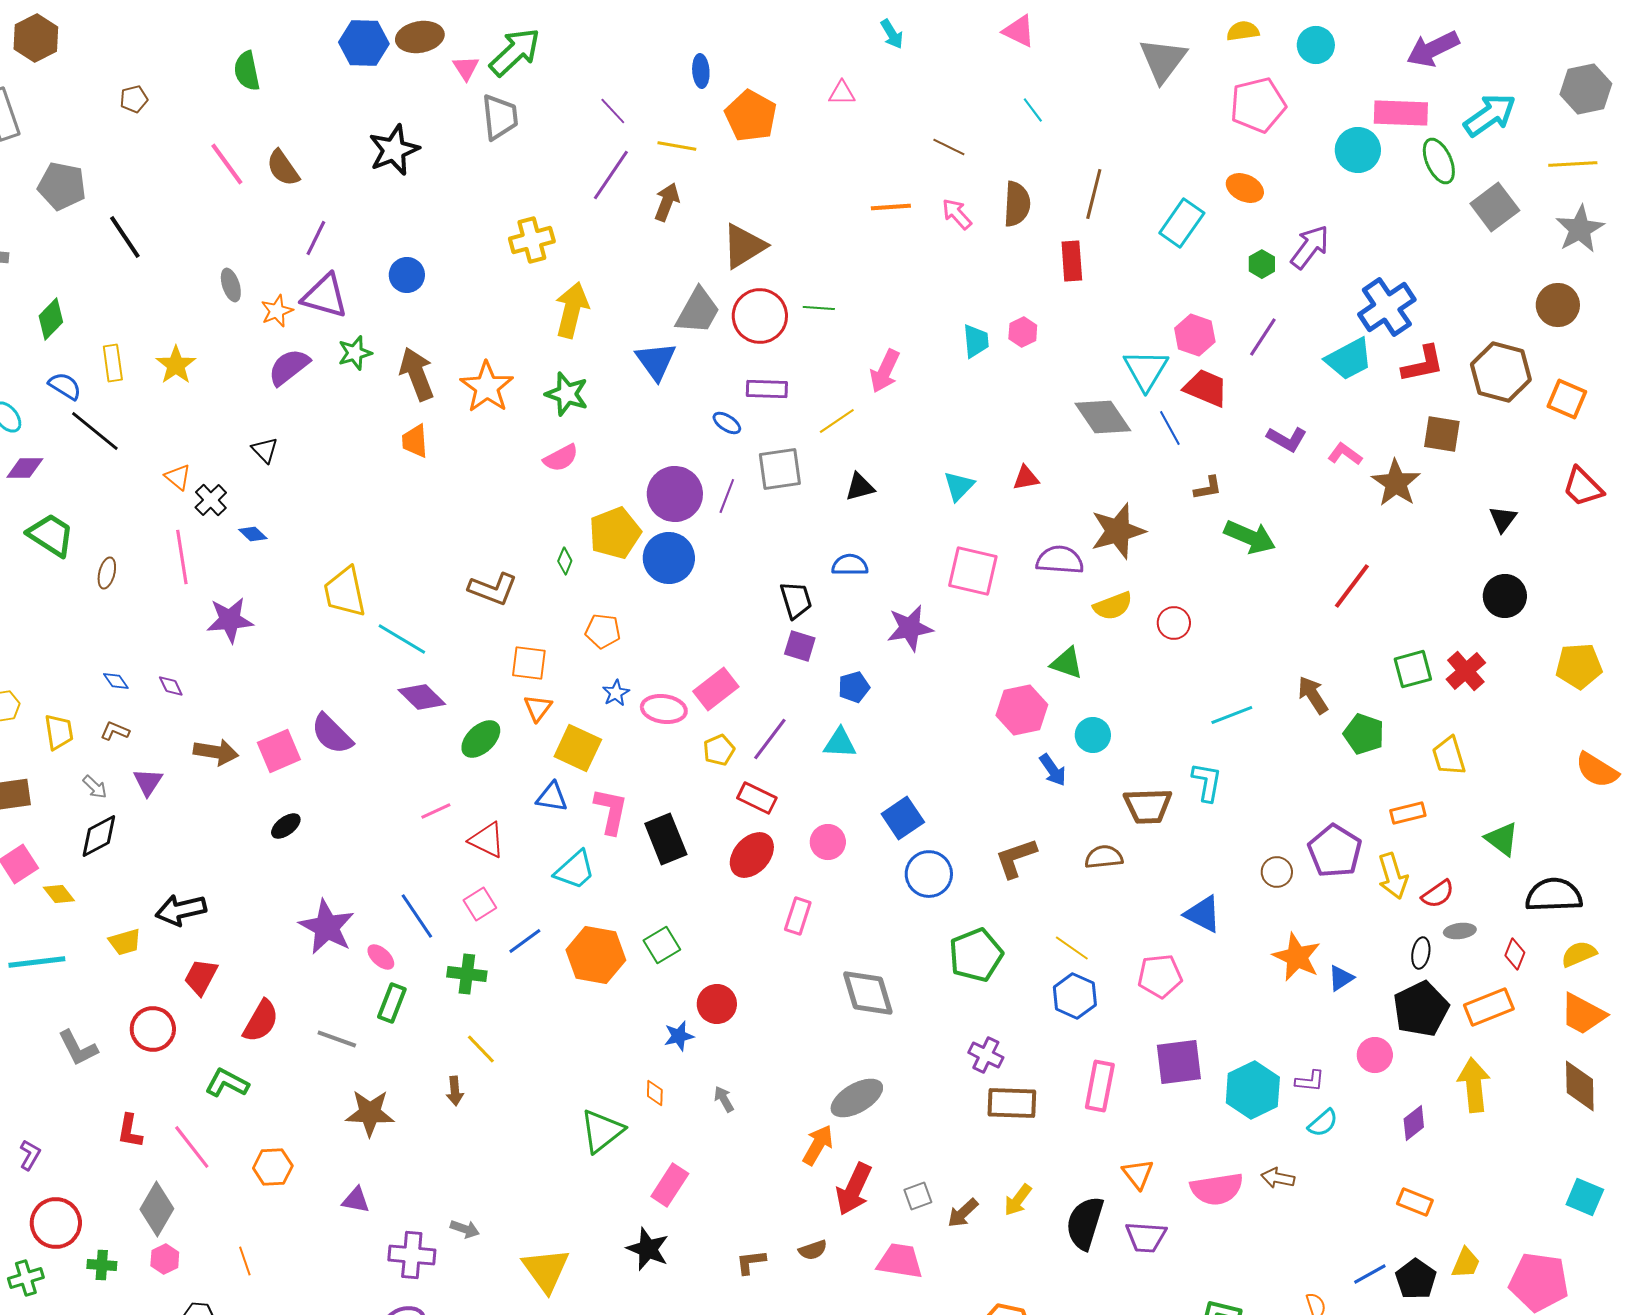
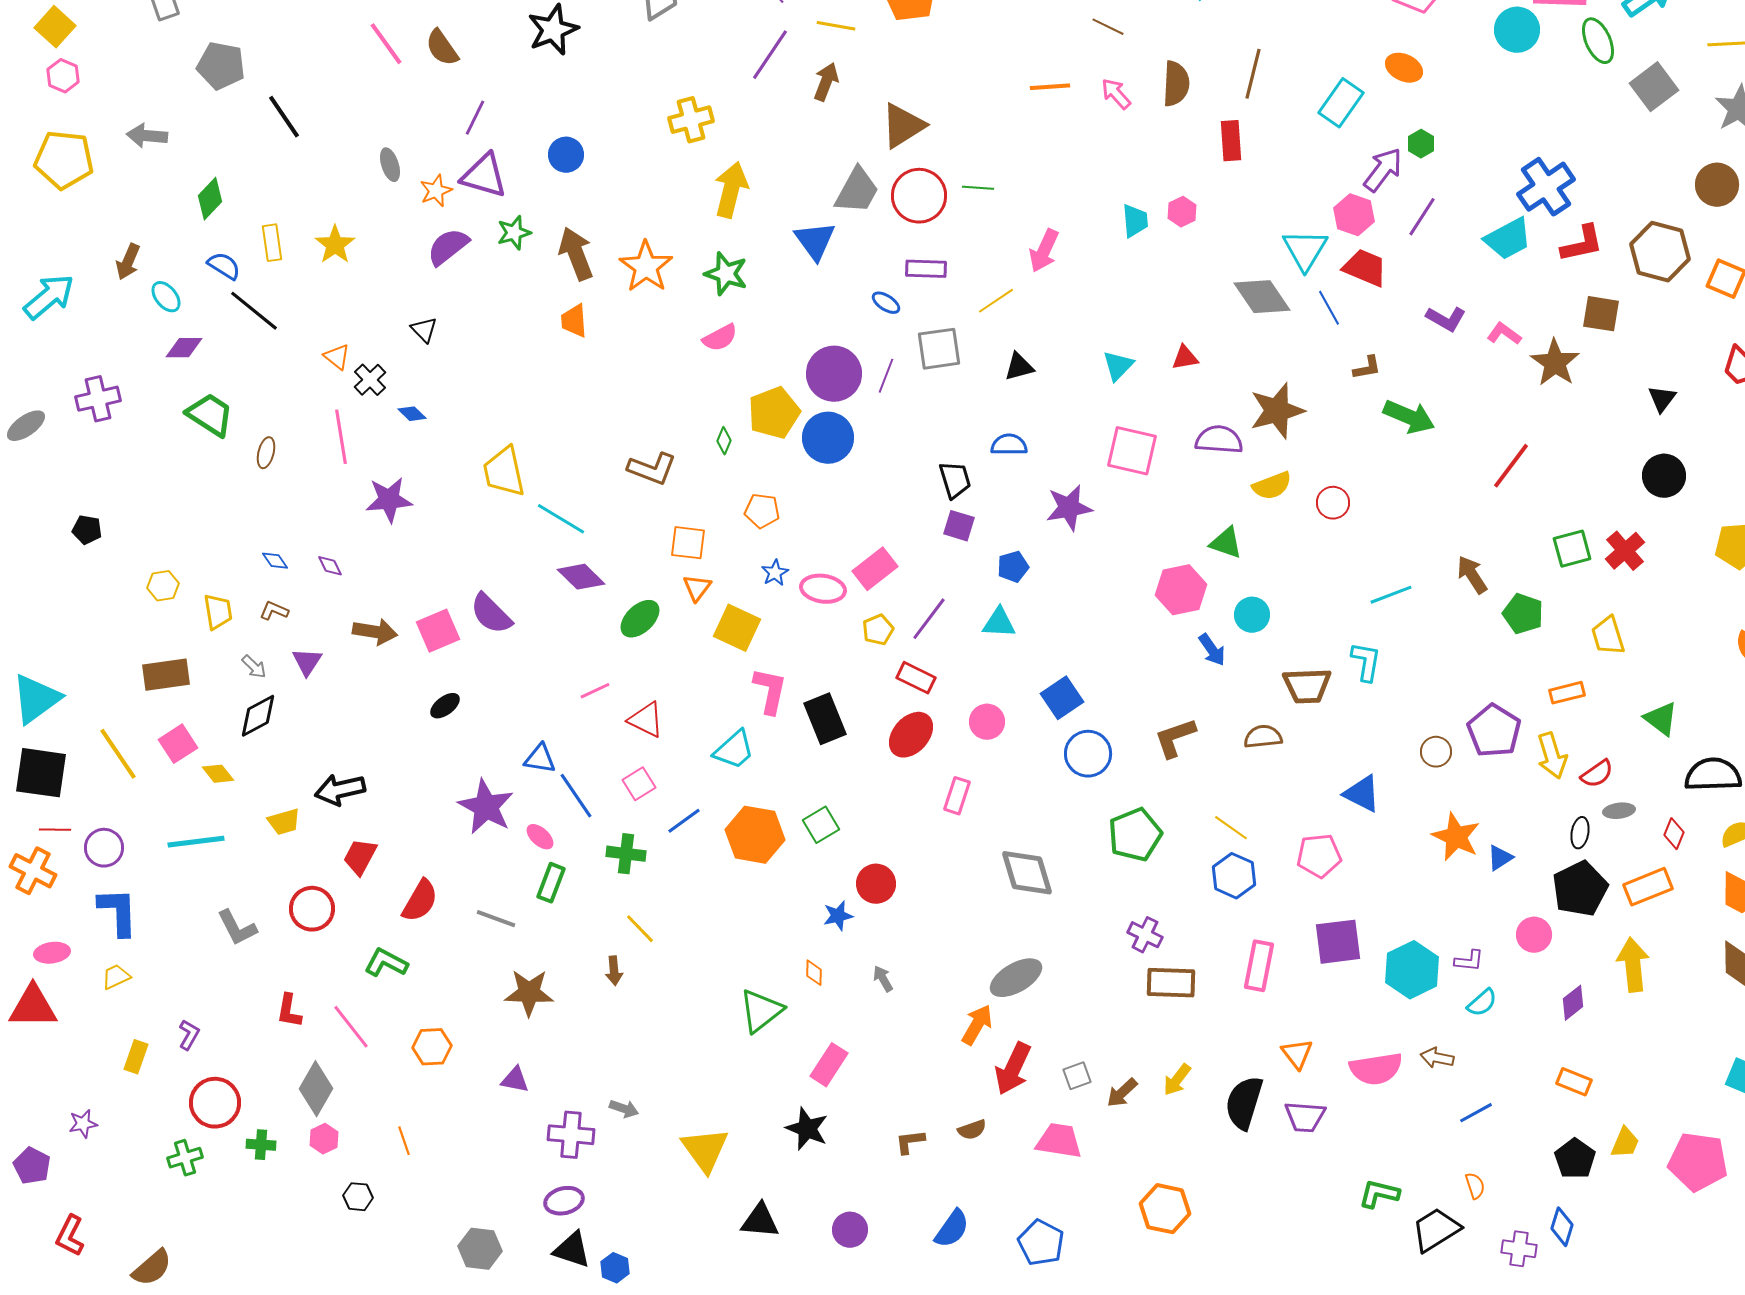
purple arrow: (1310, 247) -> (1383, 170), moved
blue triangle: (552, 797) -> (540, 759), moved
blue line: (1370, 1274) -> (1476, 1113), moved

